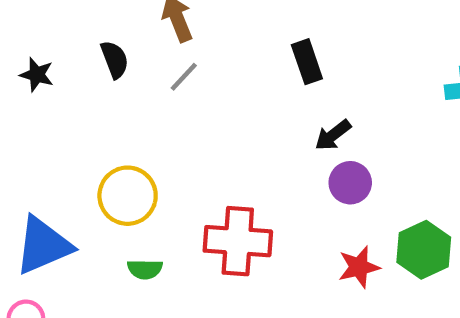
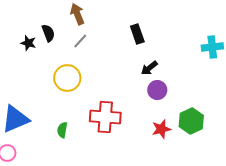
black star: (37, 75) -> (28, 43), moved
yellow circle: (128, 196) -> (67, 78), moved
green semicircle: (145, 269) -> (62, 130), turned 98

